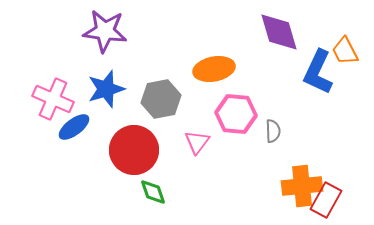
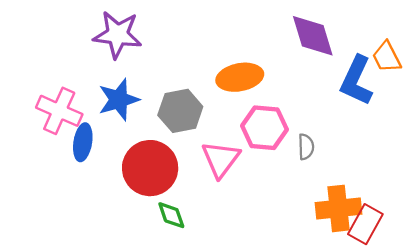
blue ellipse: (74, 127) -> (83, 142), turned -44
pink triangle: (197, 142) -> (221, 159), size x1.4

